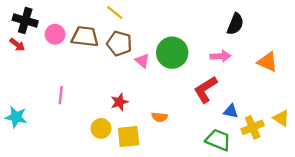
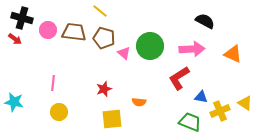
black semicircle: (235, 24) -> (205, 21), turned -84
pink arrow: (220, 56) -> (192, 49), size x1.4
yellow circle: (101, 128) -> (59, 112), moved

